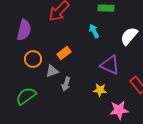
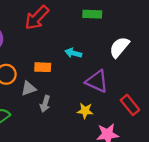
cyan arrow: (94, 31) -> (73, 53), moved, turned -48
orange rectangle: (64, 53) -> (43, 67), turned 40

